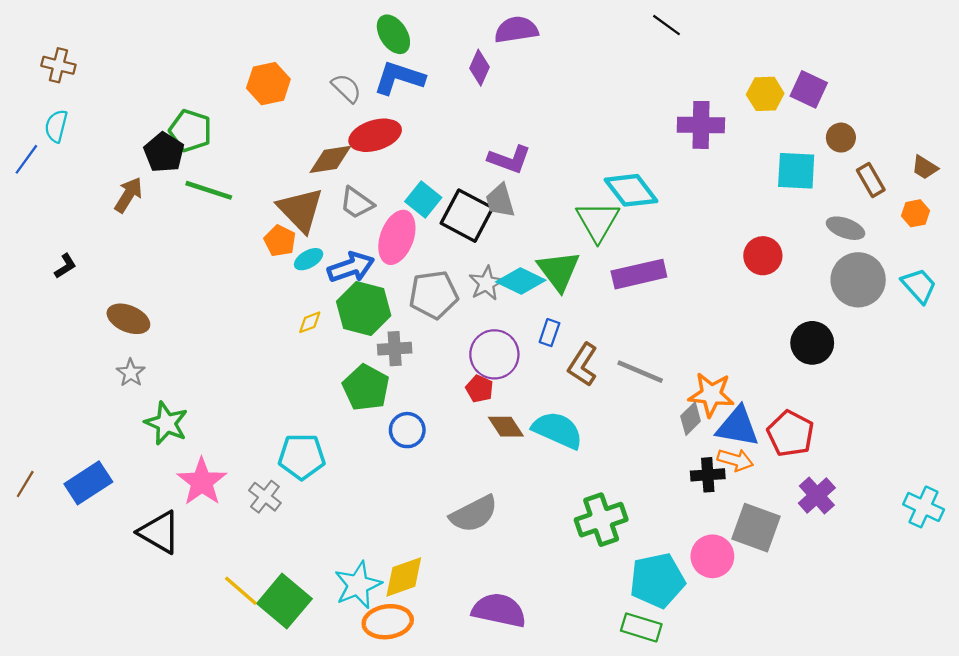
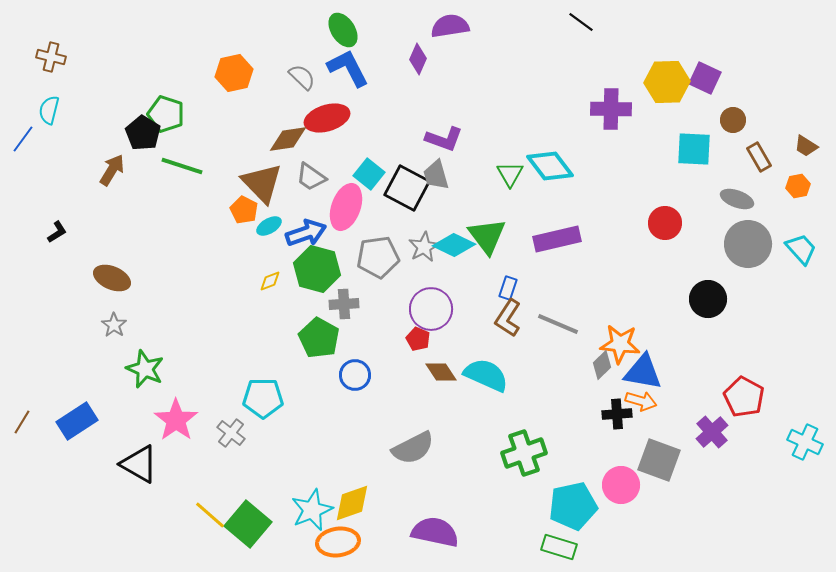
blue L-shape: (399, 78) -> (348, 68), turned 45
yellow hexagon: (765, 94) -> (667, 82), size x1.4
green triangle: (598, 221) -> (510, 174), moved, size x0.7
blue rectangle: (549, 333) -> (508, 288), moved
red pentagon: (790, 434) -> (744, 397), moved

